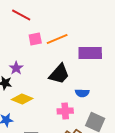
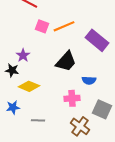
pink square: (35, 39) -> (42, 26), turned 32
purple rectangle: (90, 53) -> (97, 40), turned 40

